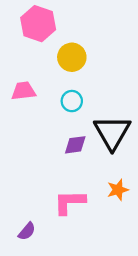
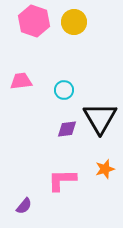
yellow circle: (72, 57) -> (74, 22), moved

